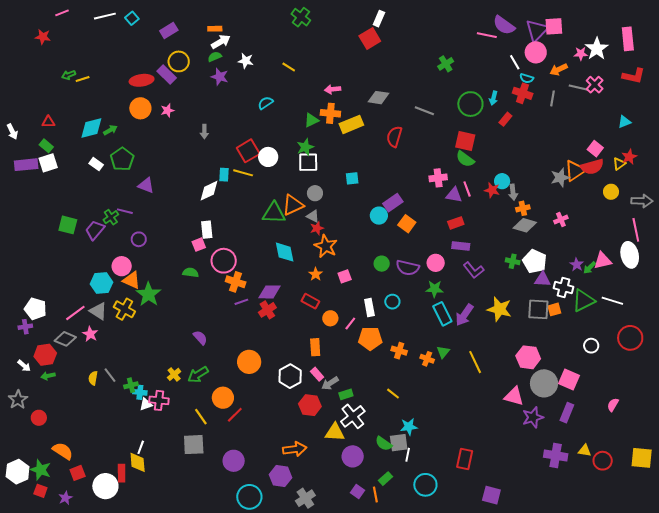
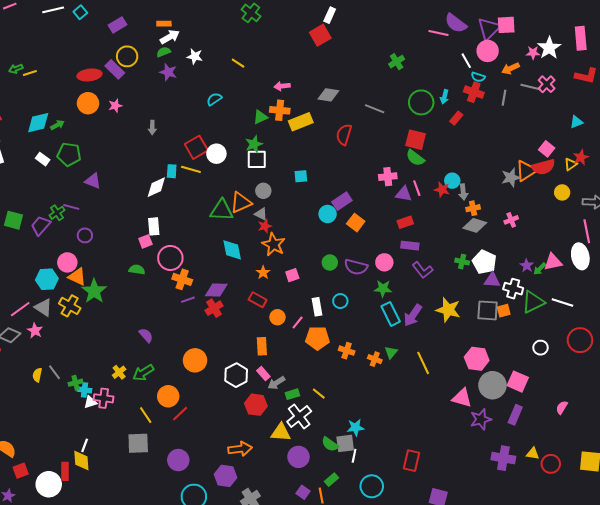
green pentagon: (122, 159) -> (69, 154), turned -30
yellow line: (393, 394) -> (319, 394), moved

